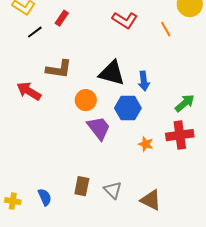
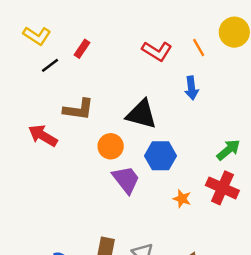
orange line: (166, 29) -> (199, 48), moved
blue arrow: (144, 81) -> (191, 88), moved
red cross: (180, 135) -> (222, 188), turned 32

